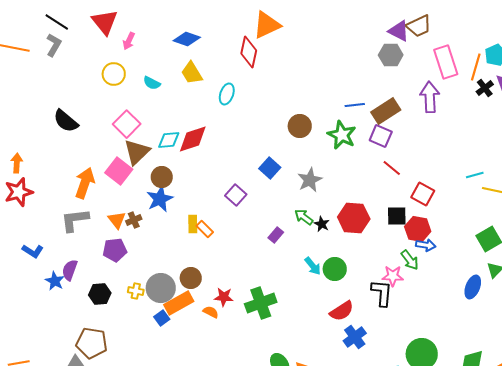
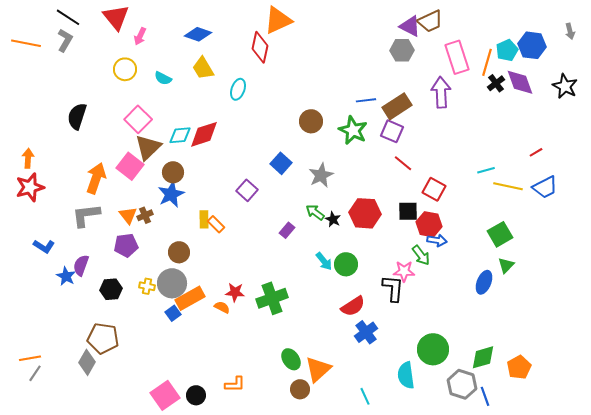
black semicircle: (66, 121) -> (77, 116), turned 68
brown circle: (191, 278) -> (179, 252), moved

